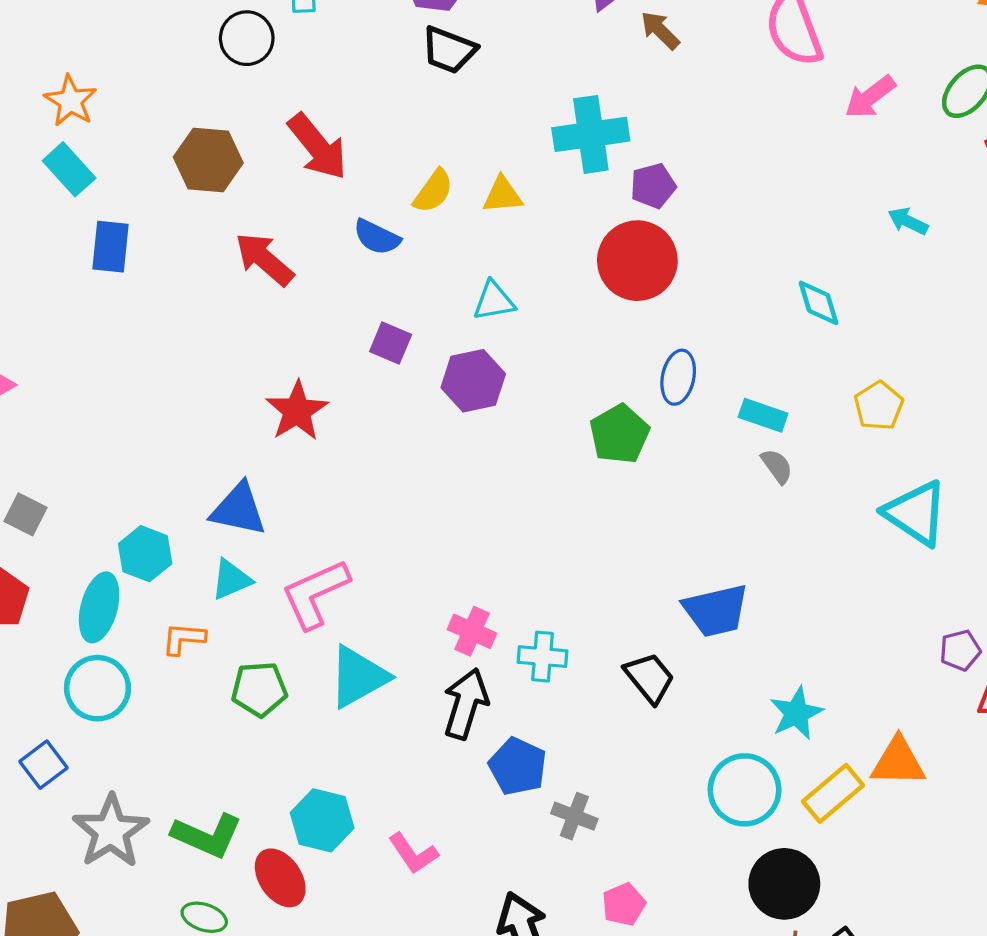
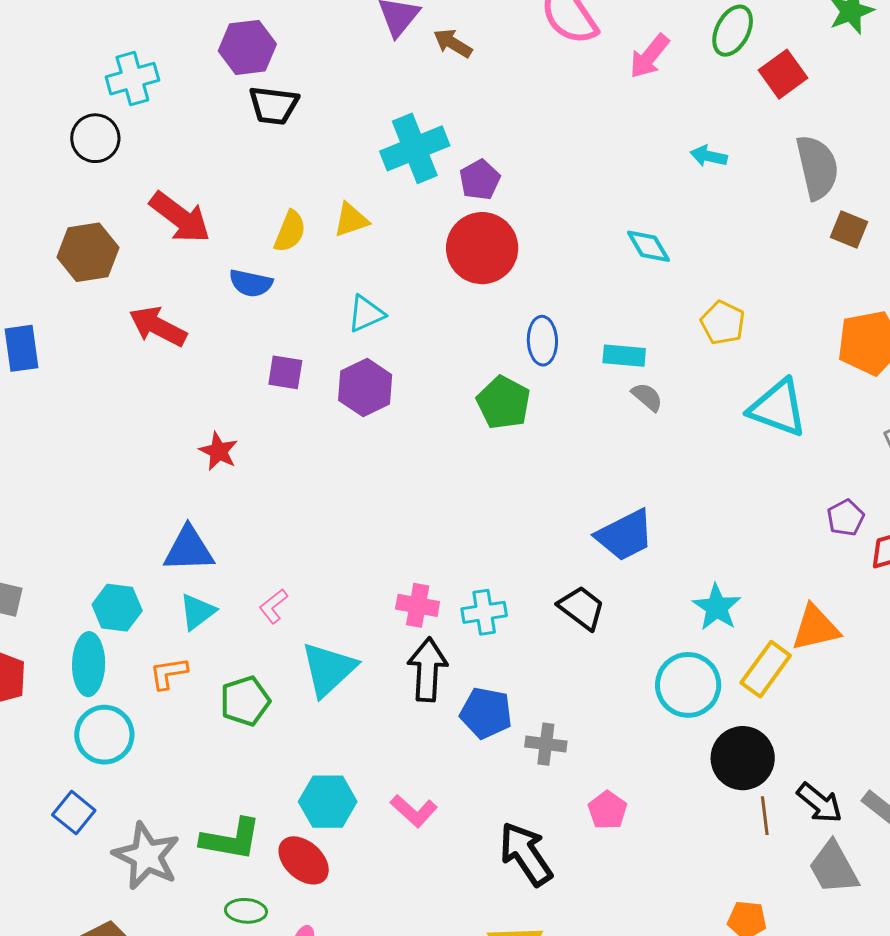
red star: (297, 411) -> (219, 451), size x0.7
pink L-shape: (315, 594) -> (273, 606), size x0.5

